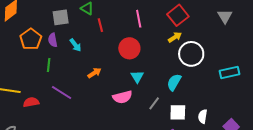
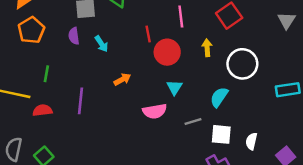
red line: (100, 25) -> (148, 34), moved
yellow arrow: (175, 37) -> (207, 48), moved, turned -64
orange pentagon: (31, 39) -> (31, 30), moved
green line: (49, 65) -> (46, 74), moved
purple line: (62, 93) -> (81, 101), turned 60
gray line: (154, 103) -> (193, 121), turned 32

